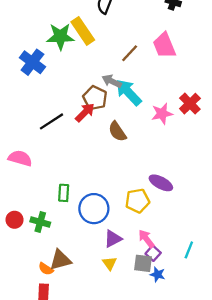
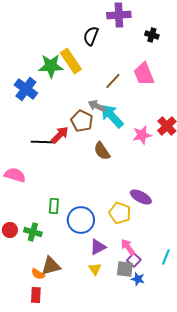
red arrow: (85, 112) -> (60, 135), moved
black line: (51, 121) -> (43, 142), turned 35
yellow pentagon: (137, 201) -> (120, 213), turned 30

